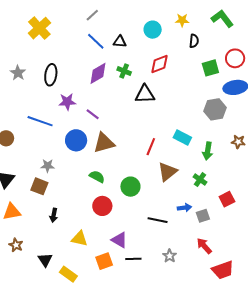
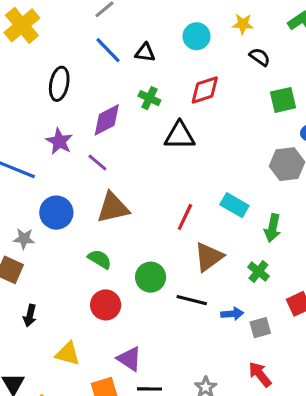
black semicircle: (194, 41) -> (260, 57), turned -64
purple diamond: (98, 73) -> (107, 120), moved
black ellipse: (51, 75) -> (59, 84), moved
purple star: (67, 102) -> (59, 141), turned 30
blue circle: (76, 140) -> (56, 213), moved
black line: (158, 220) -> (192, 300), moved

